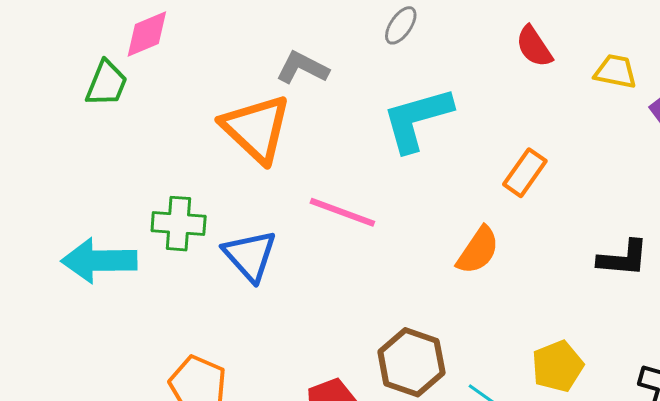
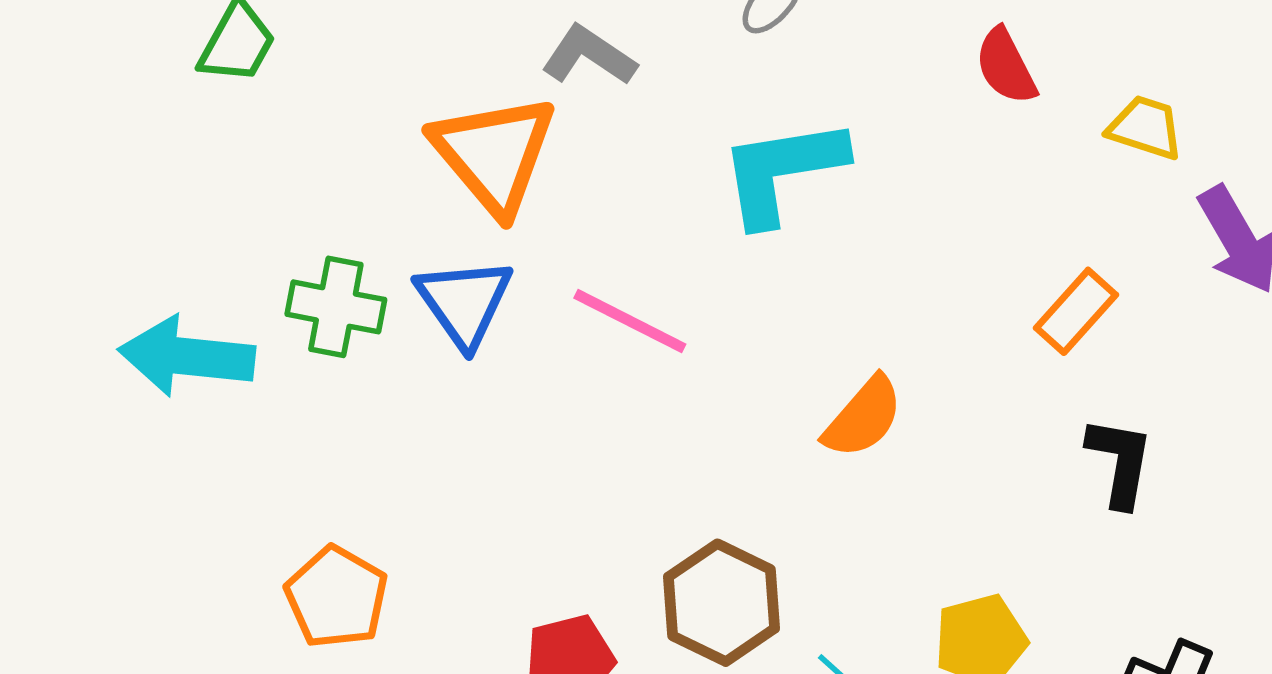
orange rectangle: (525, 173) -> (1076, 311), moved
blue triangle: (250, 256) -> (464, 302), moved
black L-shape: (623, 258) -> (1120, 462), turned -92

